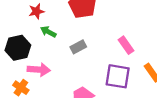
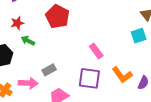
gray rectangle: (78, 47) -> (49, 70), moved
pink arrow: (39, 70) -> (28, 83), moved

